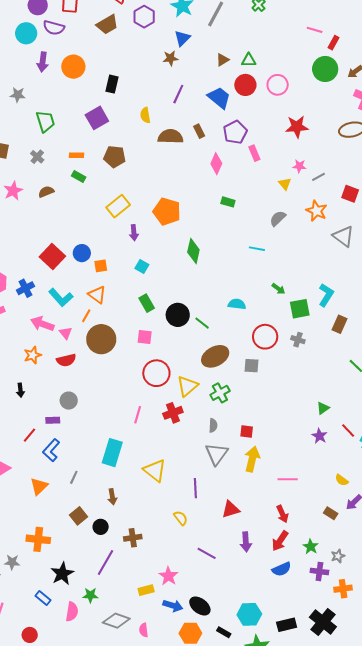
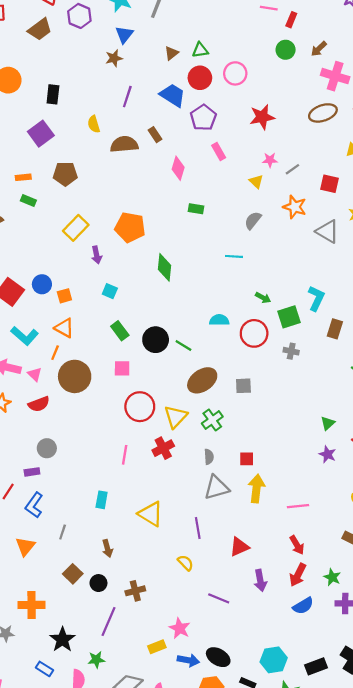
green circle: (325, 69) -> (286, 50), size x0.7
purple pentagon: (235, 132) -> (203, 118), moved
red circle: (265, 337) -> (254, 333), moved
cyan rectangle: (112, 453) -> (102, 500), size x0.6
gray triangle: (217, 454) -> (216, 488), turned 45

